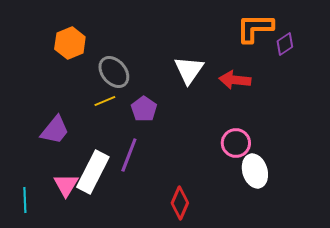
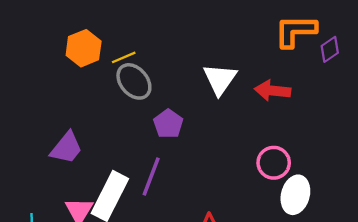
yellow line: (105, 101) -> (124, 57), moved
white ellipse: (255, 171) -> (295, 195), turned 32

